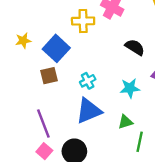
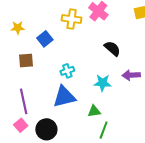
blue square: (56, 48) -> (45, 39), size x0.7
brown square: (49, 76) -> (26, 60), moved

